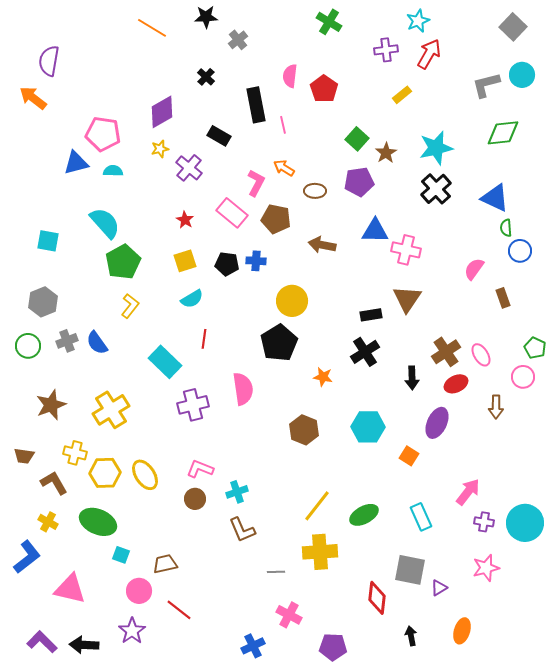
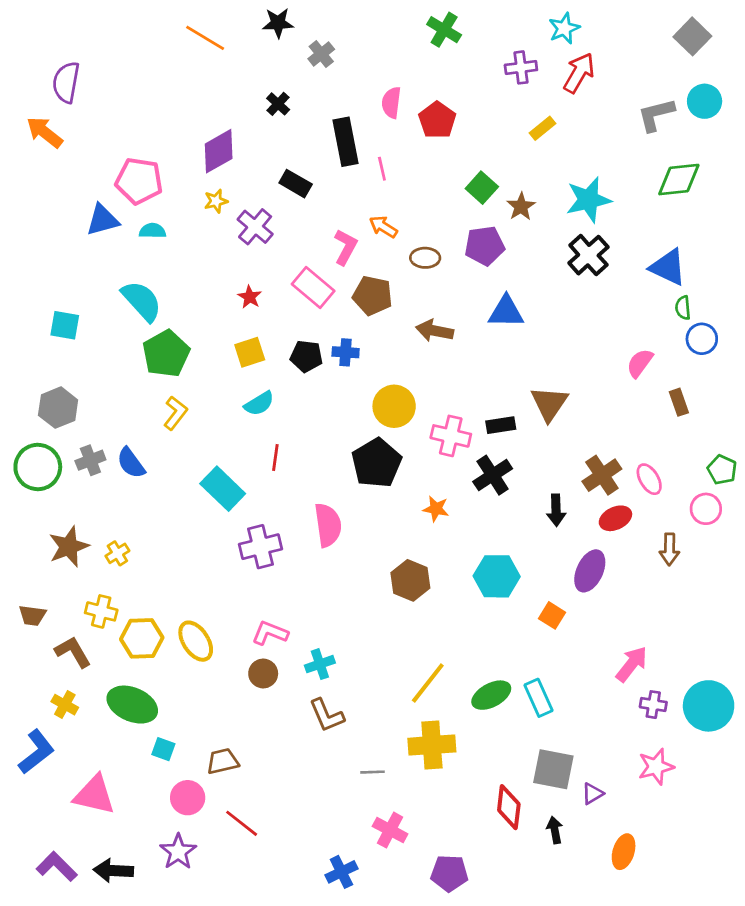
pink cross: (406, 250) -> (451, 436), moved
green circle: (28, 346) -> (38, 467), size x1.4
yellow cross: (111, 410) -> (117, 553), moved, size x0.5
cyan rectangle: (421, 517) -> (539, 698), moved
black arrow: (411, 636) -> (555, 830), moved

